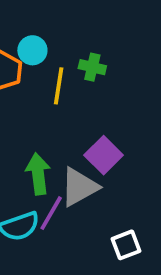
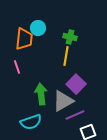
yellow line: (59, 86) -> (66, 56), moved
purple line: (51, 213) -> (75, 115), moved, turned 36

